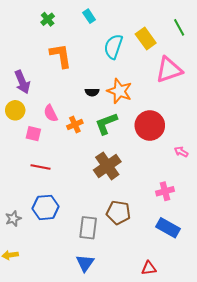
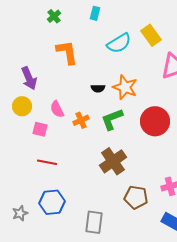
cyan rectangle: (89, 16) -> (95, 13), turned 48
cyan semicircle: (113, 47) -> (119, 43), turned -140
brown pentagon: (118, 213) -> (136, 197), moved

